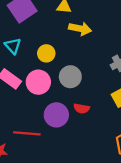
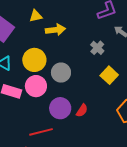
yellow circle: (46, 53) -> (34, 60), size x1.5
red semicircle: (82, 108) -> (82, 110), moved, turned -48

